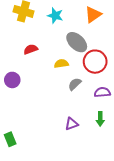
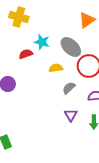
cyan star: (55, 16) -> (42, 42), moved
purple triangle: (72, 124) -> (71, 115), moved, turned -40

